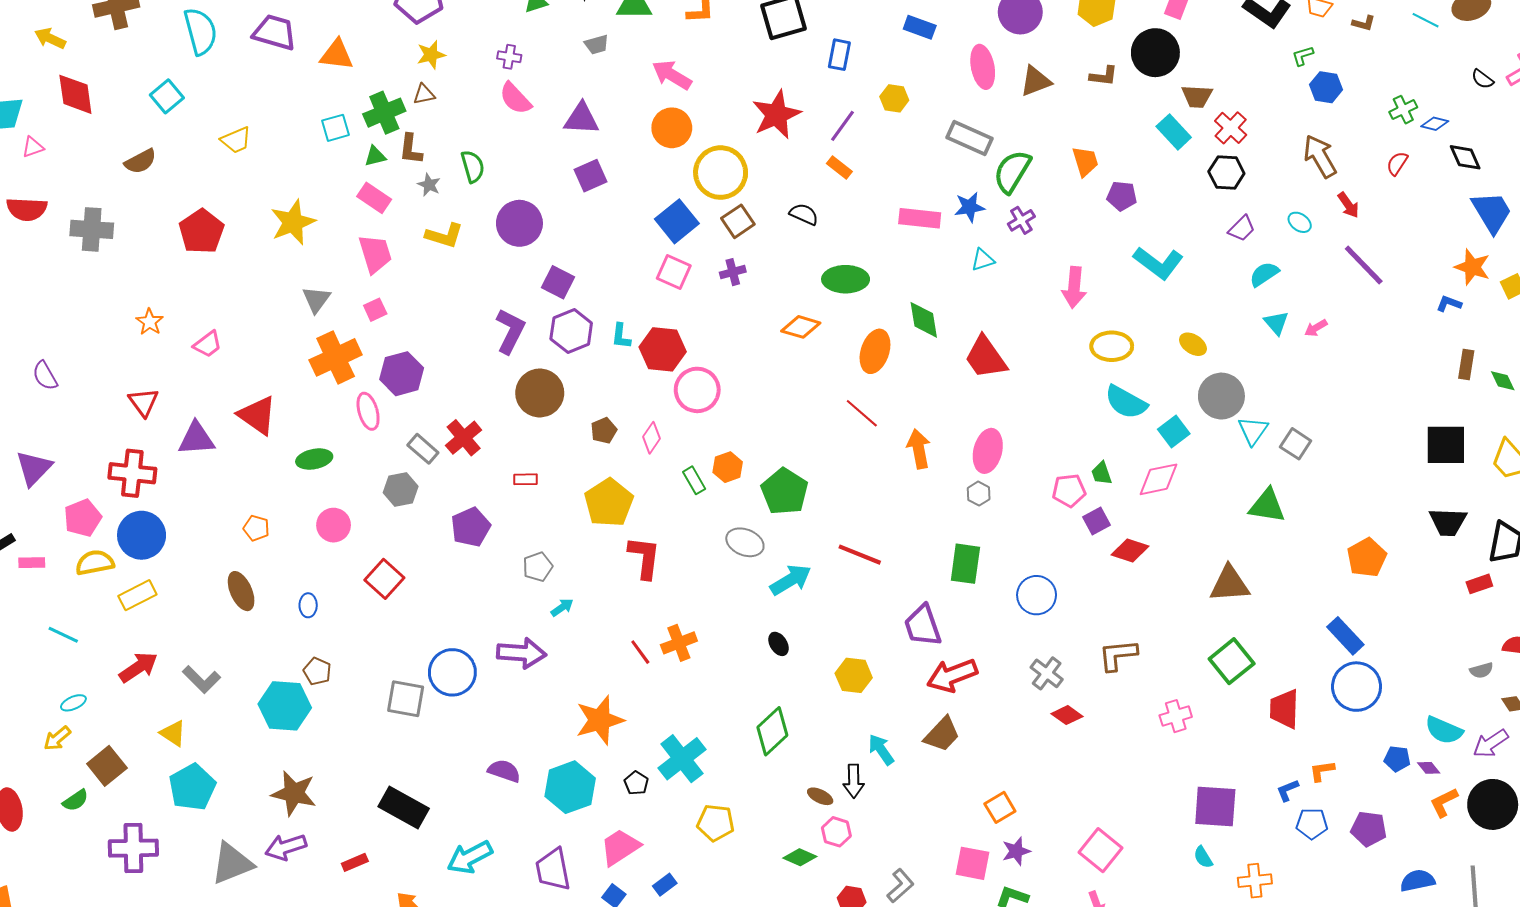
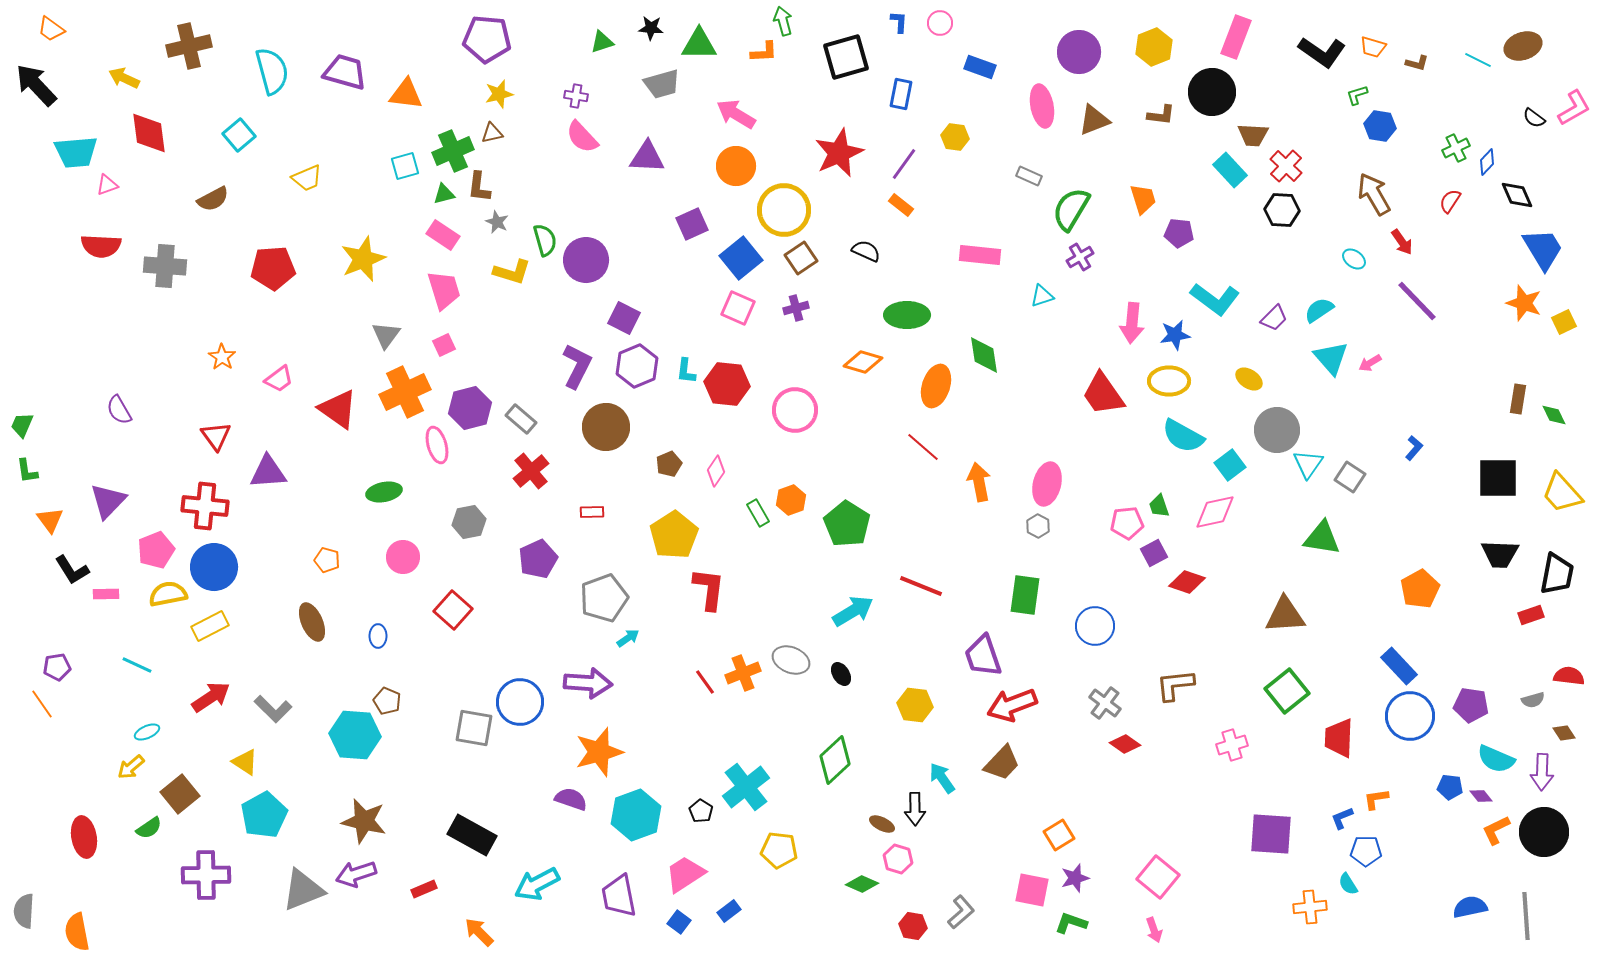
gray trapezoid: (597, 45) -> (662, 84), size x1.5
blue diamond: (1435, 124) -> (1487, 162), turned -60
gray rectangle: (969, 138) -> (1029, 176), size x0.6
green semicircle: (473, 166) -> (545, 240), moved
purple square: (591, 176) -> (692, 224), moved
blue star: (969, 207) -> (1175, 335), moved
purple trapezoid: (1242, 228) -> (1274, 318), moved
red pentagon: (201, 231) -> (273, 268), turned 30
blue L-shape: (1449, 304) -> (1414, 448), moved, turned 110
cyan triangle: (1276, 323) -> (1331, 358), size x1.4
red trapezoid: (986, 357) -> (1103, 394), moved
pink circle: (697, 390) -> (795, 410), moved
red triangle: (257, 415) -> (338, 409), moved
gray rectangle: (423, 449) -> (521, 419), moved
gray ellipse: (745, 542) -> (791, 660), moved
gray pentagon: (538, 567) -> (604, 598), size x1.6
orange star: (600, 720) -> (599, 752), moved
purple arrow: (1491, 743) -> (1542, 772), turned -54
purple pentagon: (1369, 829) -> (1471, 705), moved
cyan semicircle: (1203, 857) -> (1348, 884), moved

